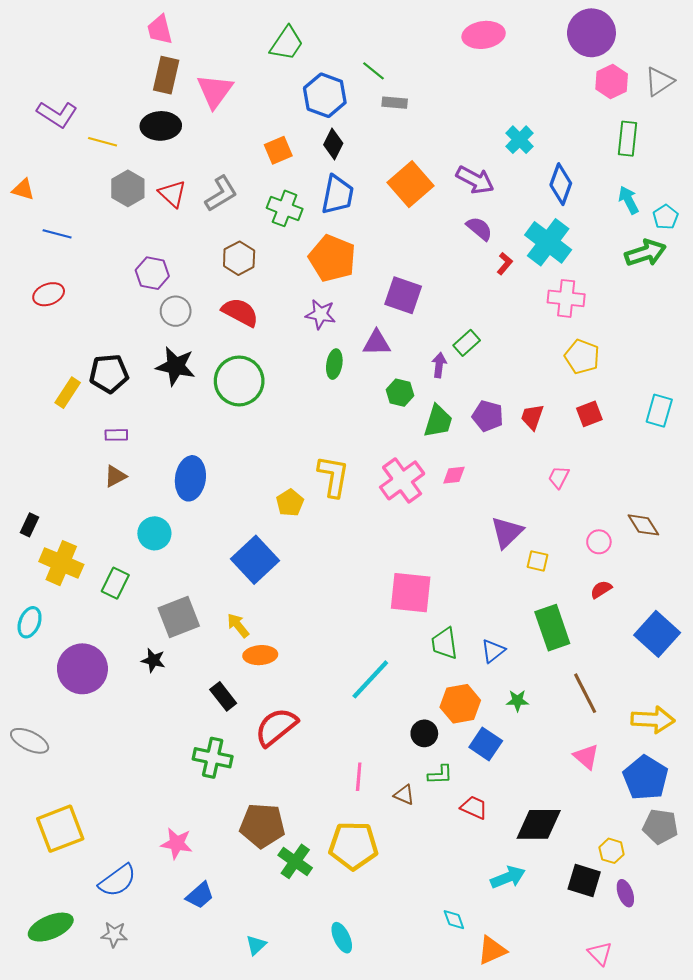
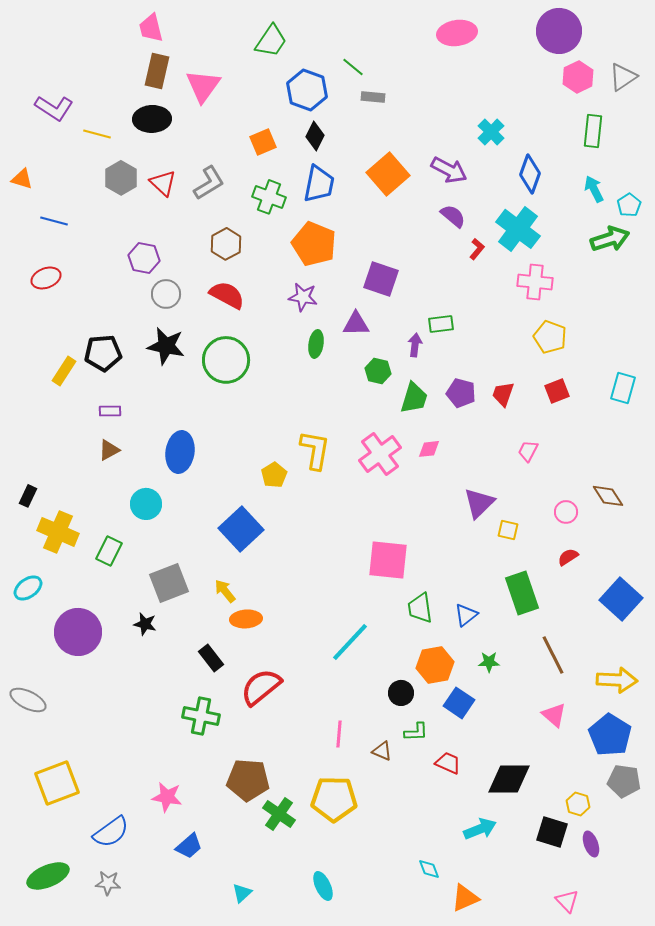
green rectangle: (467, 343) -> (441, 324), turned 35
cyan ellipse: (30, 622) -> (28, 588), turned 32

